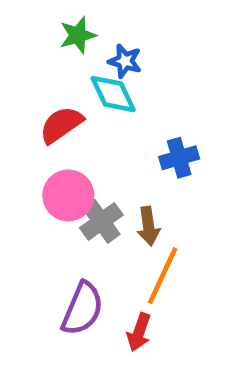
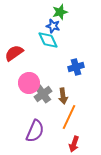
green star: (78, 35) -> (60, 12), moved
red semicircle: (61, 125) -> (14, 53), moved
red arrow: (139, 332) -> (74, 144), moved

